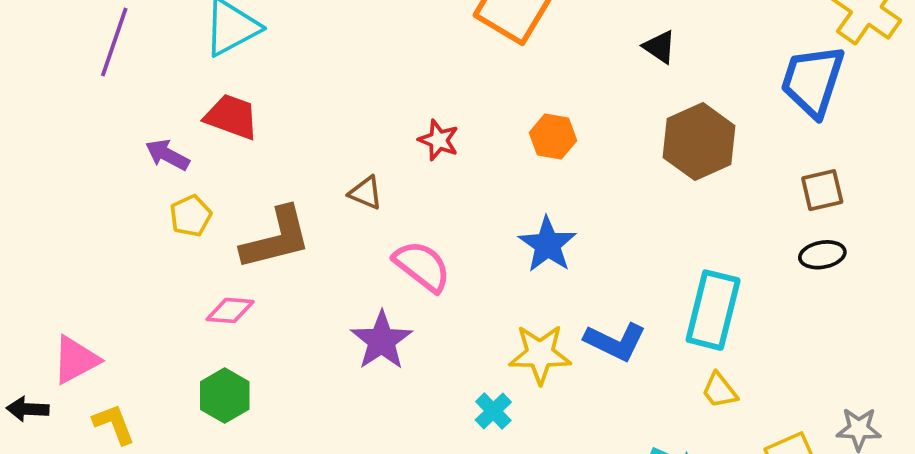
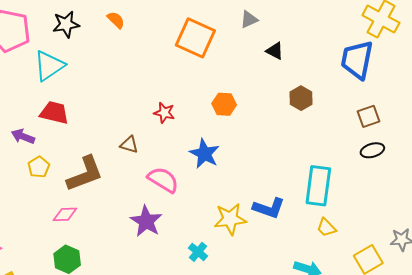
brown hexagon: (699, 142) -> (301, 98), size x0.6
blue star: (548, 245) -> (204, 154), moved
cyan cross: (493, 411) -> (198, 252), moved

